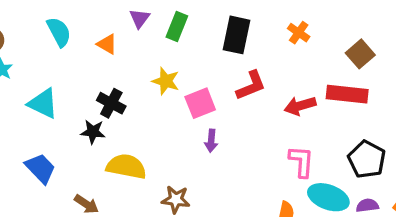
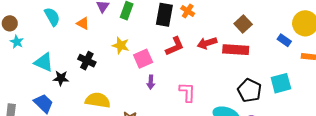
orange cross: (299, 33) -> (188, 11), moved
red arrow: (300, 106) -> (207, 43), moved
black star: (93, 132) -> (61, 78), moved
pink L-shape: (301, 161) -> (187, 92), moved

